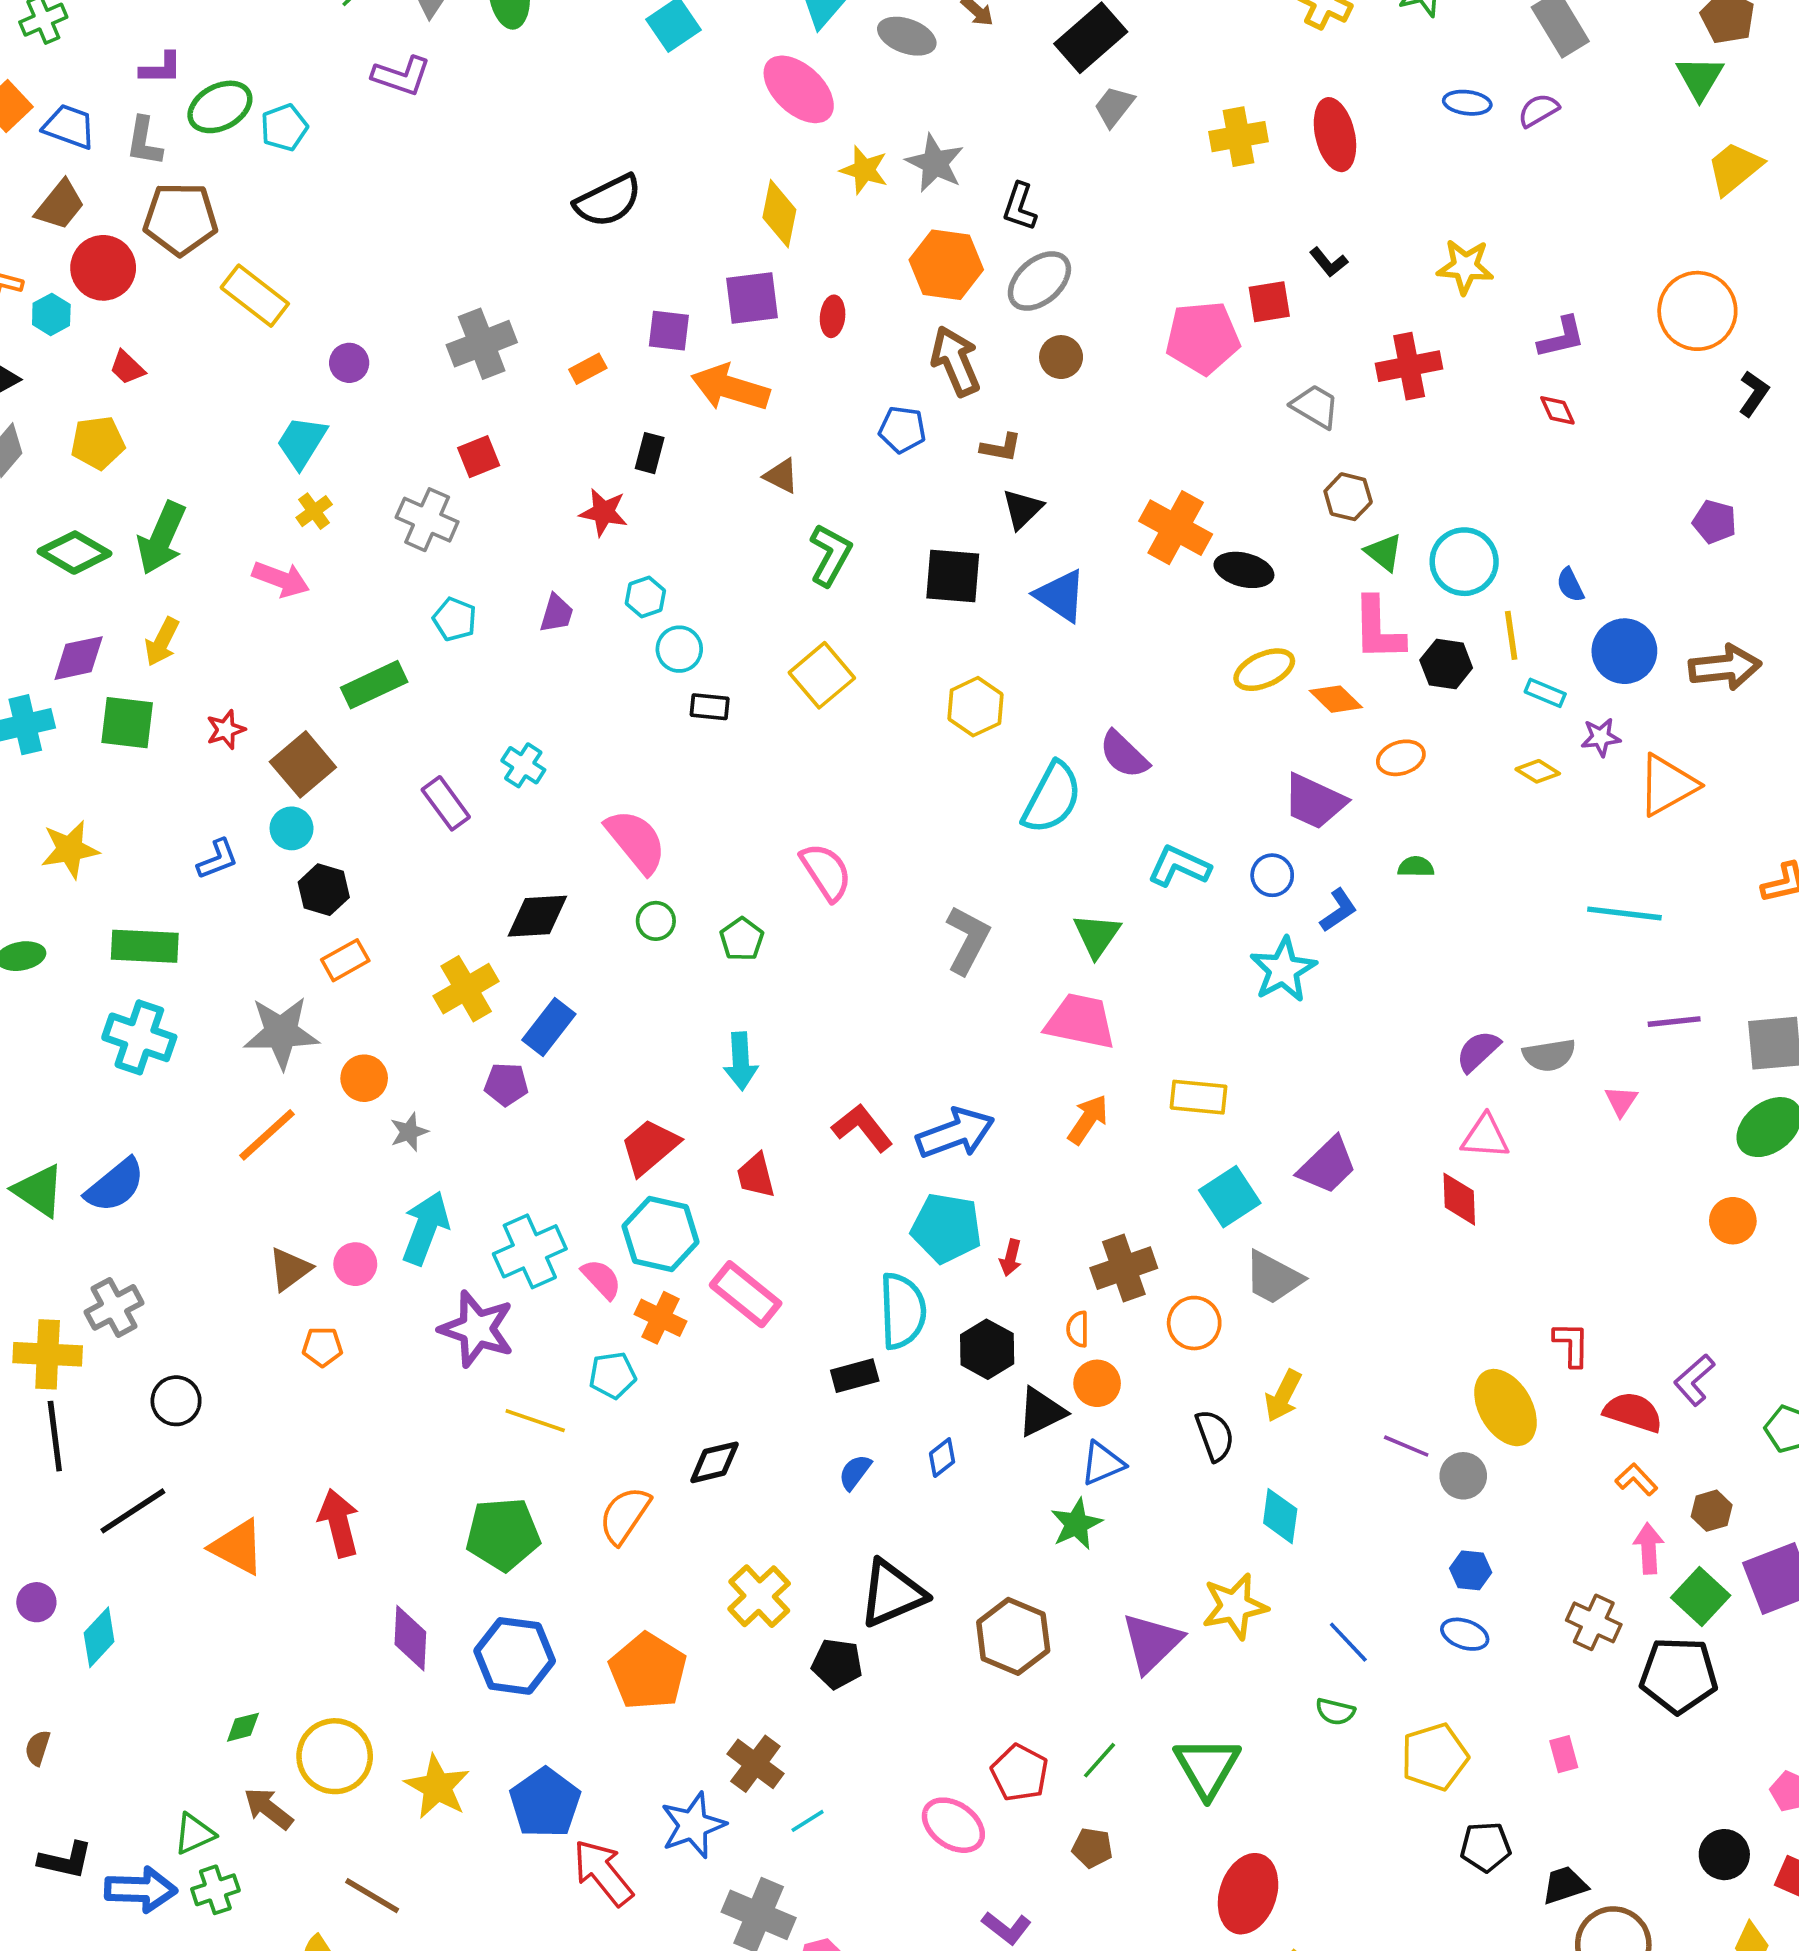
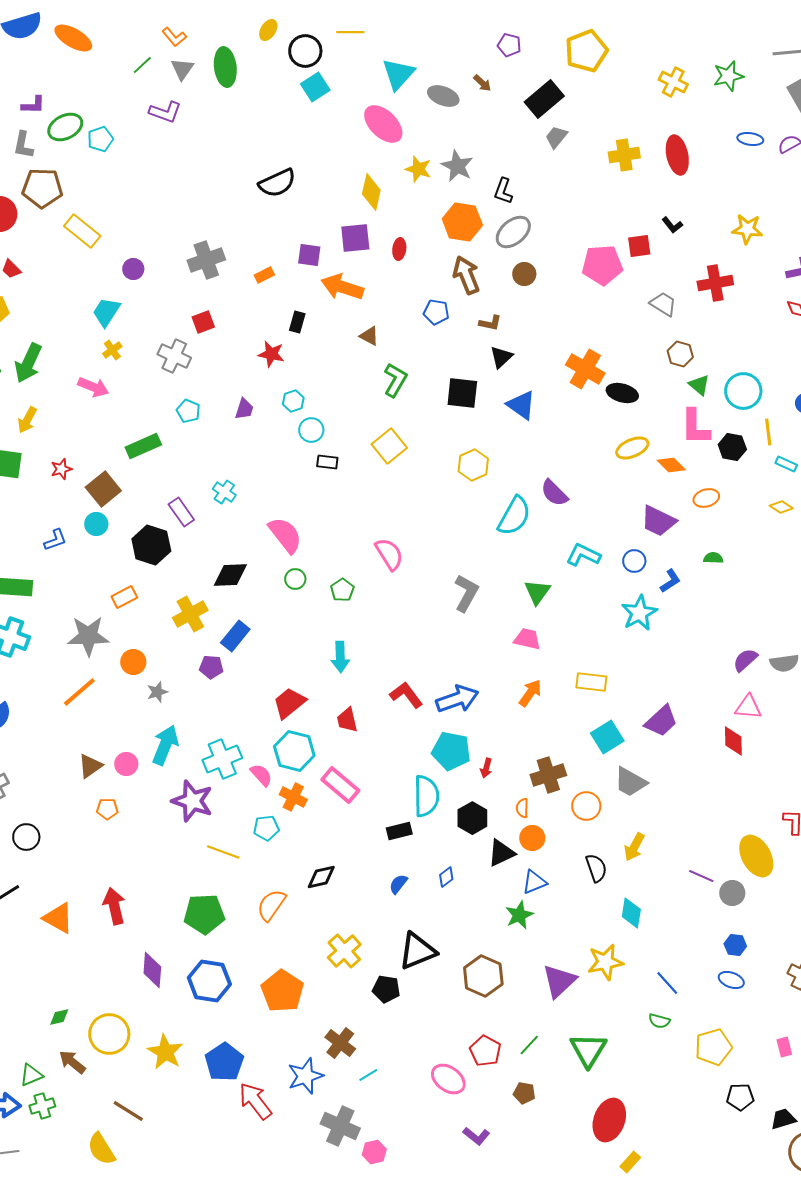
black hexagon: (324, 890) -> (151, 545), moved, size x1.4
pink trapezoid: (1080, 1021) -> (527, 639), size x0.7

